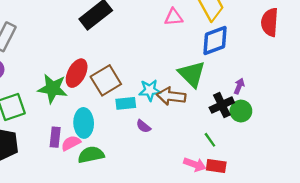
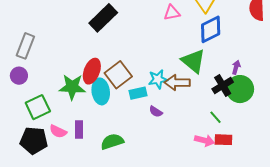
green circle: (241, 111) -> (240, 89), size x1.4
cyan ellipse: (84, 123) -> (101, 91), moved
pink semicircle: (71, 143) -> (58, 131), moved, turned -120

